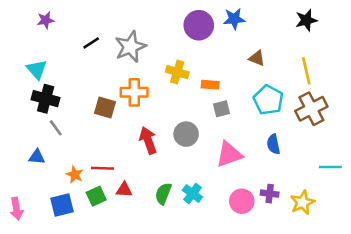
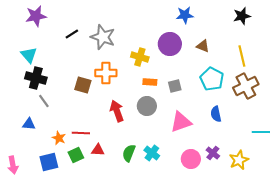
purple star: (46, 20) -> (36, 16), size x1.5
purple circle: (199, 25) -> (170, 44), moved
gray star: (130, 47) -> (103, 37), turned -30
orange rectangle: (210, 85) -> (150, 82), moved
purple cross: (270, 194) -> (213, 153), turned 32

